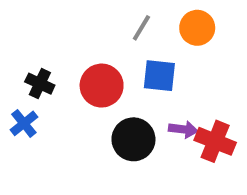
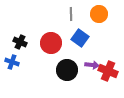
gray line: (141, 28) -> (71, 14), turned -32
blue square: (159, 76) -> (80, 38), turned 30
blue cross: (24, 123) -> (12, 62), turned -32

